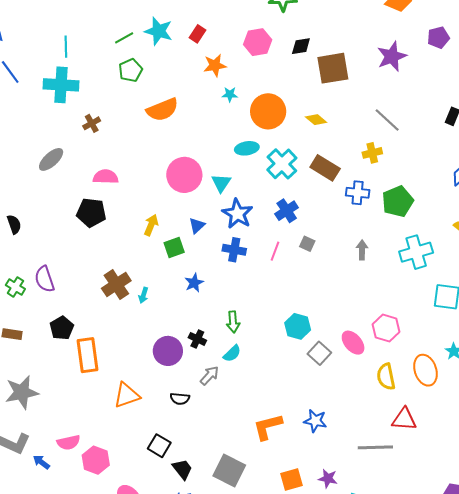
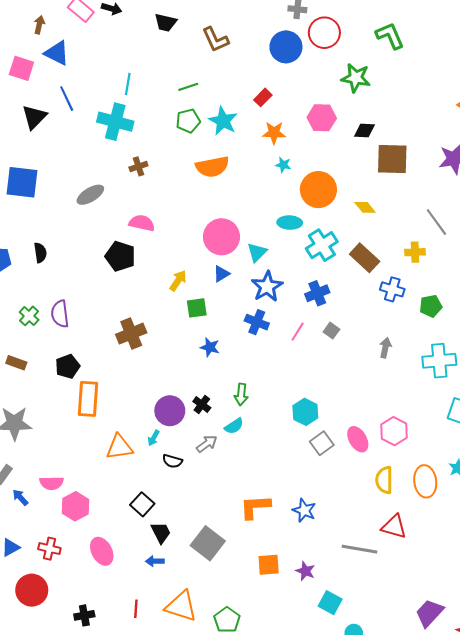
cyan star: (159, 31) -> (223, 121), moved
green pentagon: (398, 201) -> (431, 306), size x0.7
blue triangle: (197, 226) -> (221, 274), moved
blue star: (194, 283) -> (210, 347), turned 30
cyan arrow: (143, 295) -> (154, 438), moved

